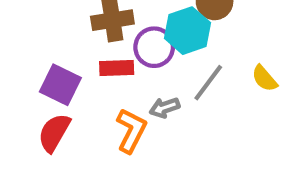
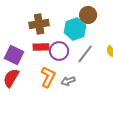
purple circle: (154, 47) -> (59, 51), moved
gray arrow: (165, 108) -> (68, 81), moved

